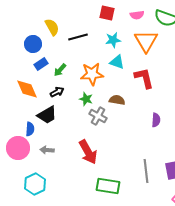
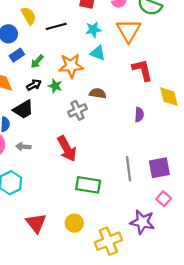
red L-shape: (144, 78) -> (142, 70), moved
green star: (86, 99) -> (55, 86), moved
gray cross: (98, 116) -> (77, 110), turned 36

